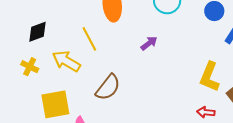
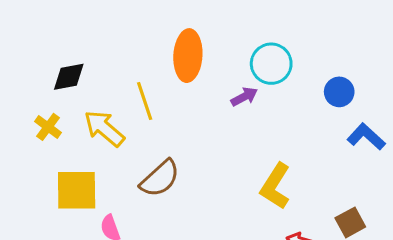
purple arrow: (149, 43) -> (244, 97), moved
yellow L-shape: (209, 77) -> (275, 186), moved

